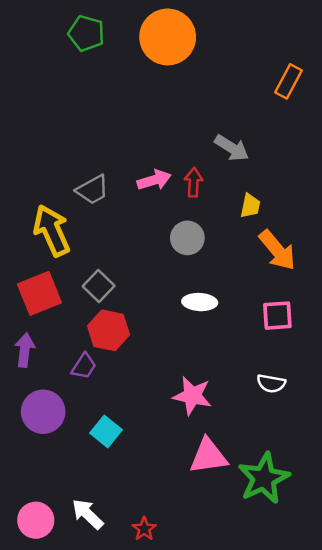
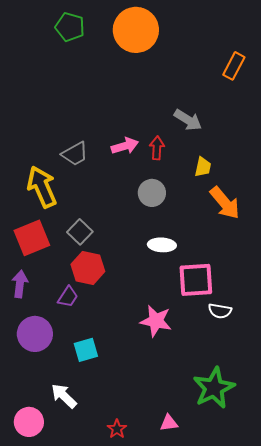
pink square: (277, 316) -> (196, 280), moved, size x1.4
cyan square: (106, 431) -> (86, 350), turned 35
pink triangle: (208, 456) -> (169, 423), moved, size x0.6
white arrow: (88, 514) -> (64, 396), moved

